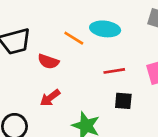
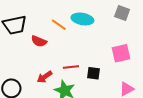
red line: (114, 71) -> (71, 67), moved
red arrow: (50, 98) -> (45, 77), moved

